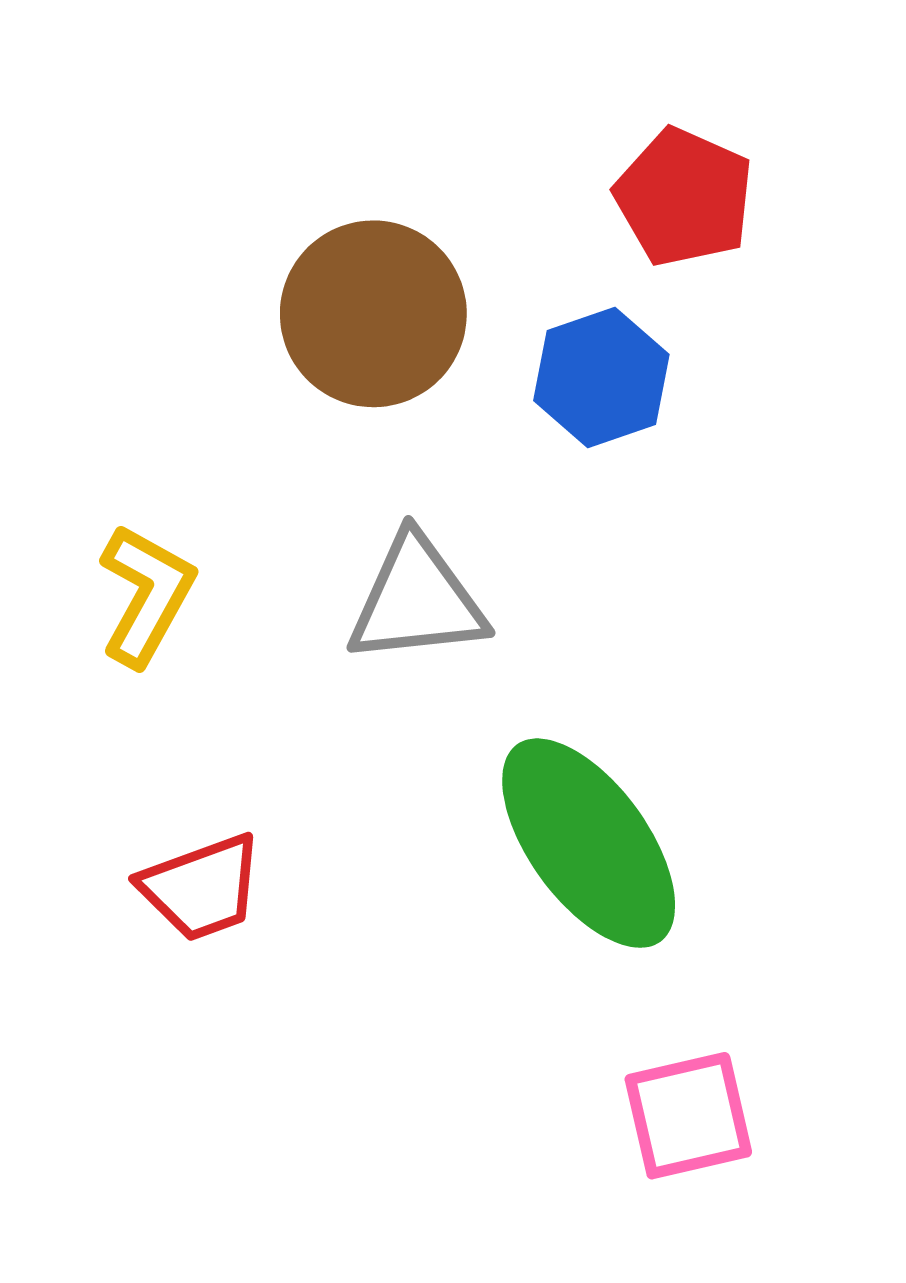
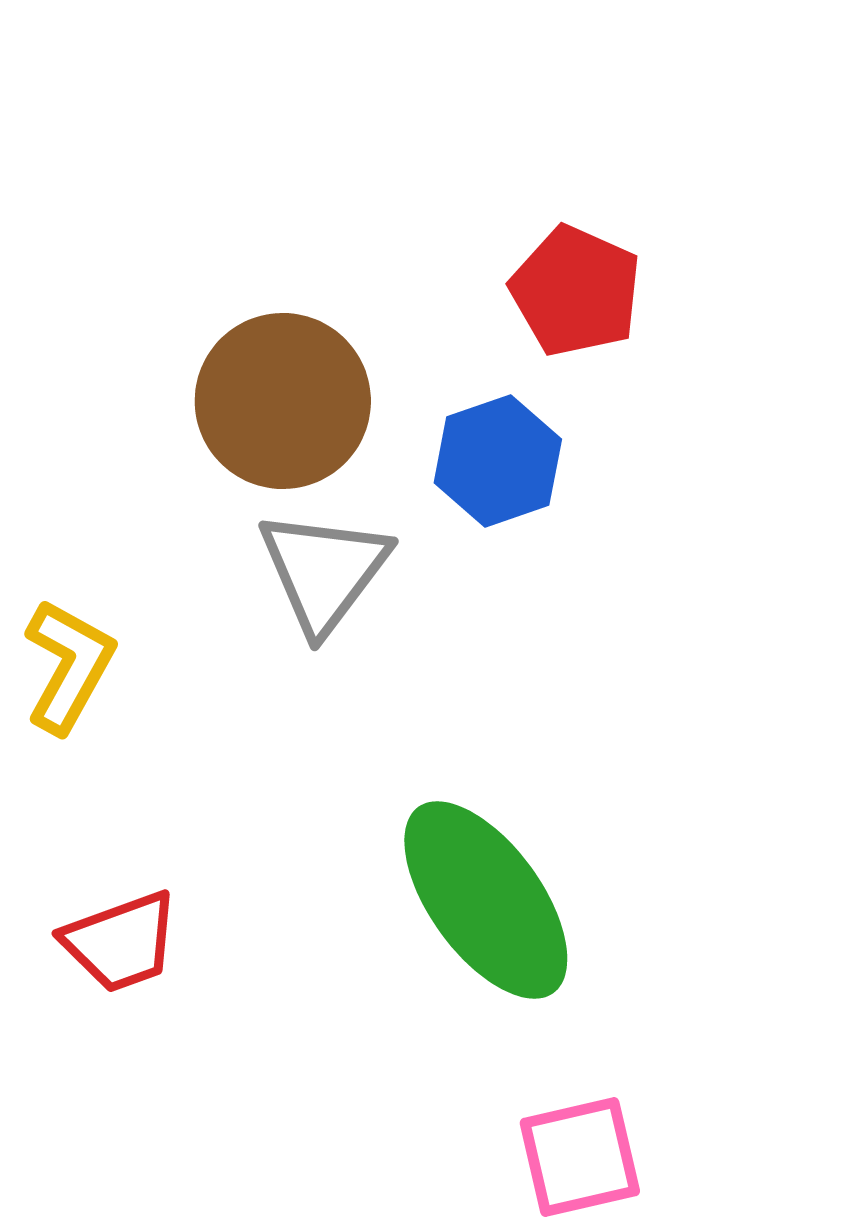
gray triangle: (417, 600) -> (324, 571), moved, turned -47

